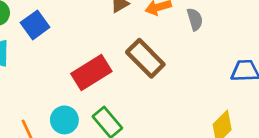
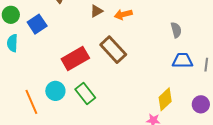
gray semicircle: (195, 19) -> (176, 30), moved

